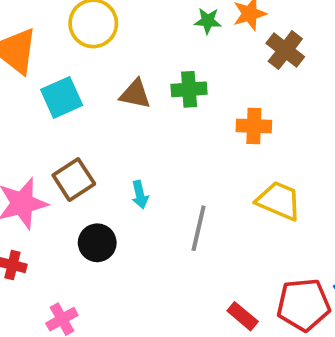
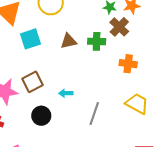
brown cross: (285, 50) -> (119, 27), moved
brown triangle: (135, 94) -> (69, 41), turned -30
cyan arrow: (140, 195) -> (66, 93), turned 96

